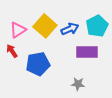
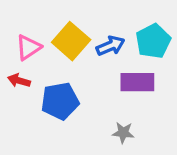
red arrow: (12, 51) -> (19, 81), turned -40

